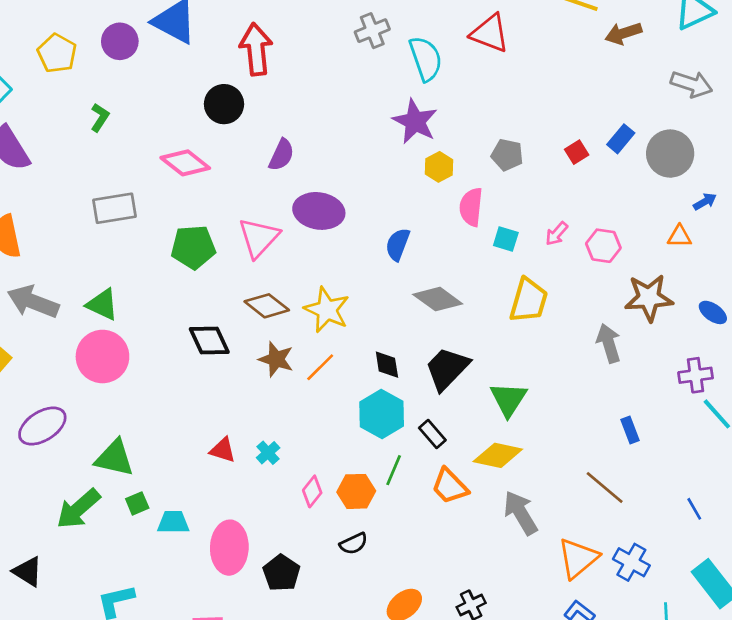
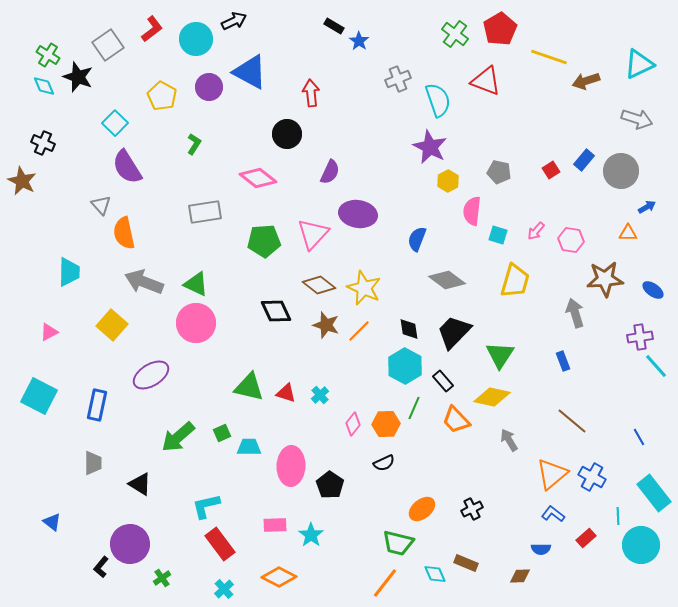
red arrow: (256, 49) -> (311, 93), size x0.7
blue rectangle: (630, 430) -> (563, 361), moved
green triangle: (114, 458) -> (249, 387), moved
gray arrow: (521, 513) -> (509, 440), size x0.7

